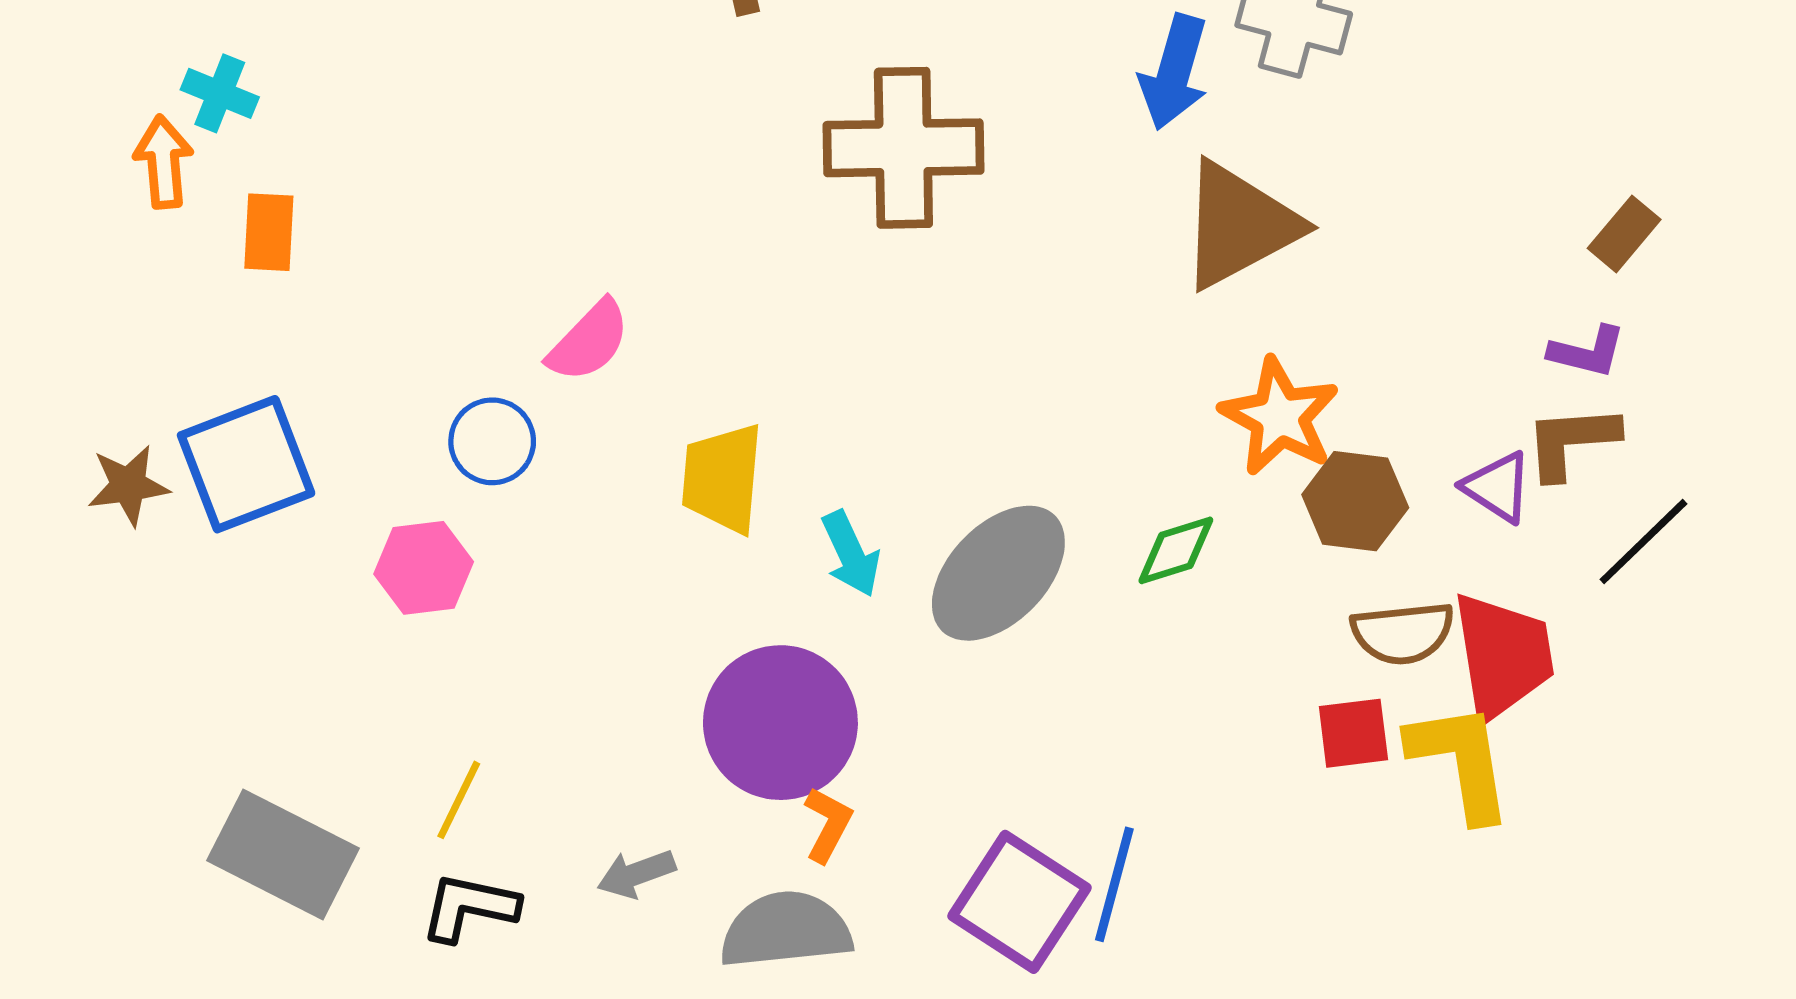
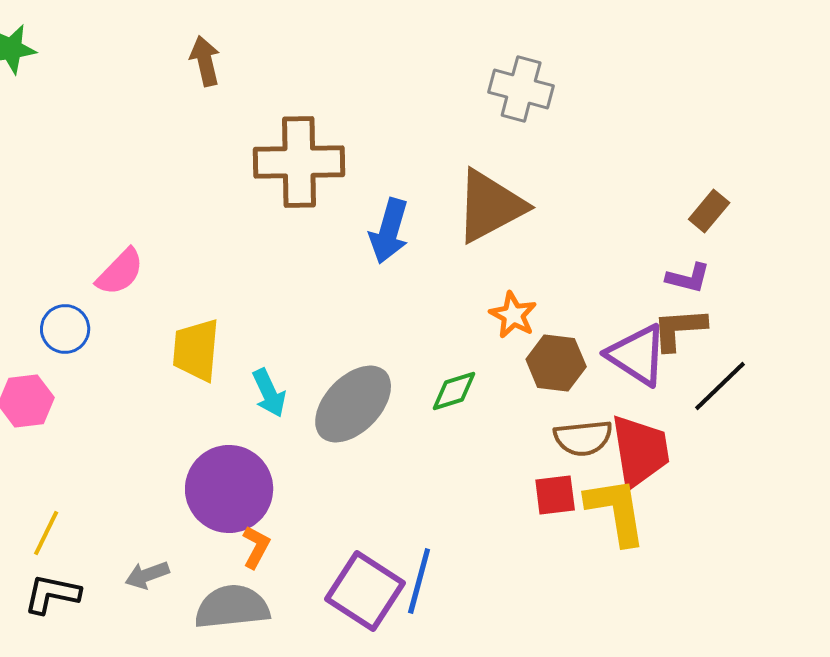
blue arrow: (1174, 72) -> (389, 231), moved
orange star: (1280, 417) -> (513, 315), size x0.7
purple triangle: (1498, 487) -> (637, 355), size x1.5

